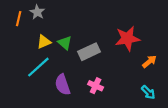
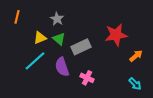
gray star: (37, 12) -> (57, 19), moved
purple semicircle: (63, 85) -> (62, 67), moved

